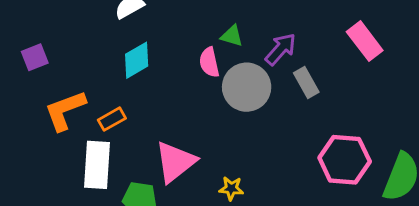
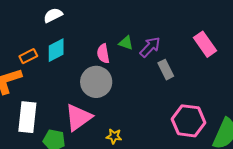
green triangle: (232, 36) -> (126, 43), moved
gray circle: (247, 87) -> (96, 82), moved
orange rectangle: (112, 119) -> (28, 56), moved

